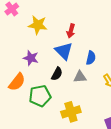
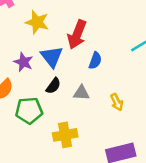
red arrow: (71, 31) -> (77, 35), size x1.6
blue triangle: (64, 51) -> (52, 57), moved
blue semicircle: (91, 58) -> (95, 61), moved

